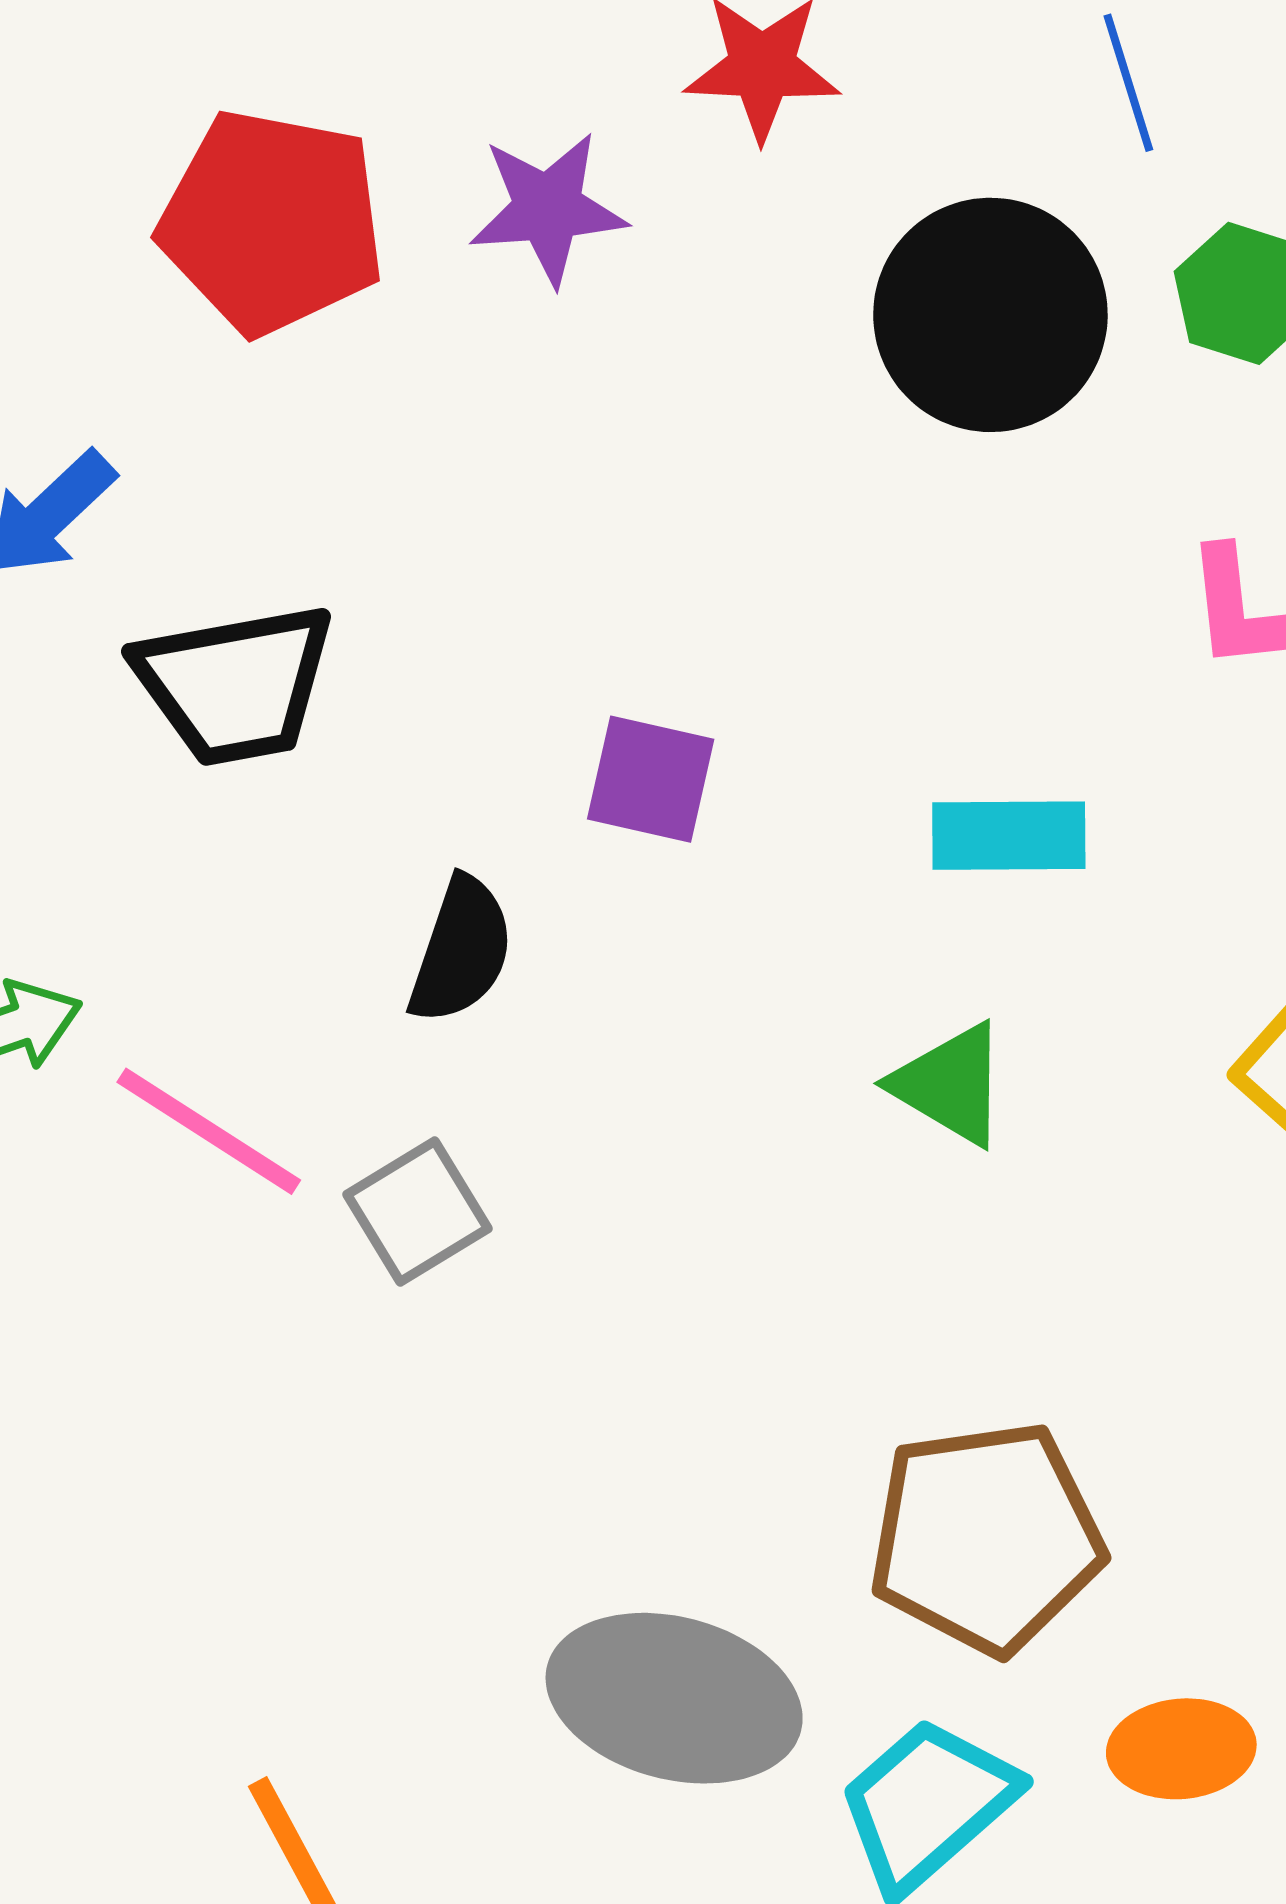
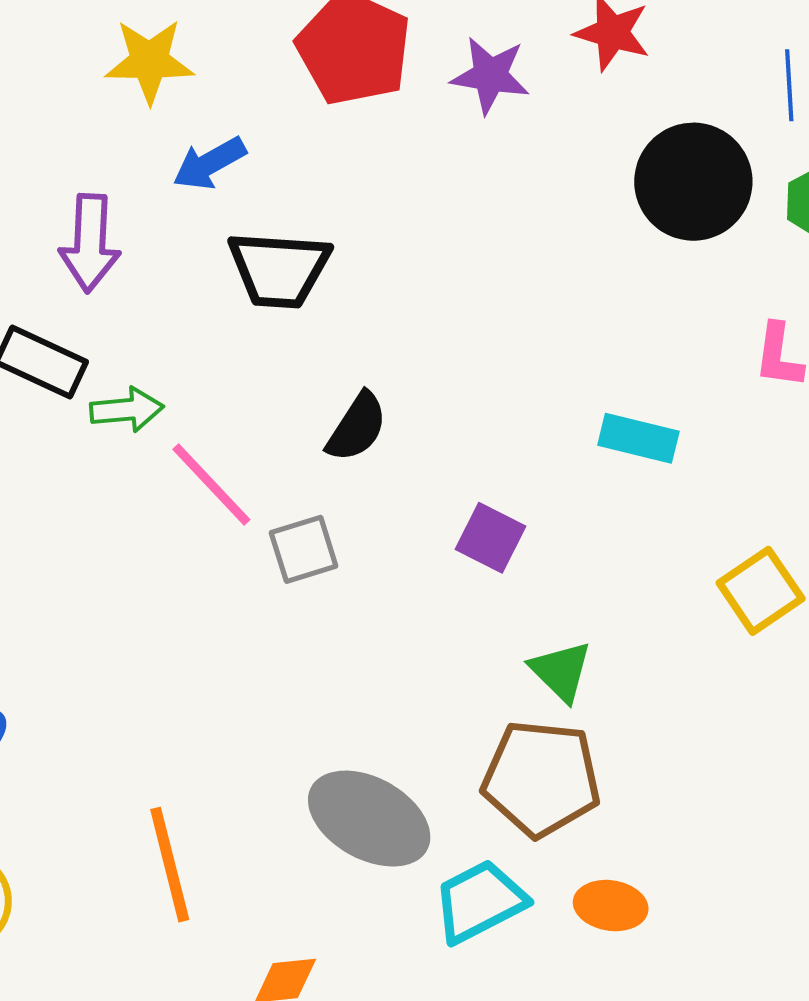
purple square: (651, 779) -> (490, 538), moved
green triangle: (950, 1084) -> (561, 671), moved

